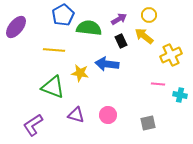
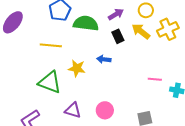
yellow cross: (171, 55) -> (168, 29), moved
blue arrow: (107, 64) -> (104, 59), size x0.6

